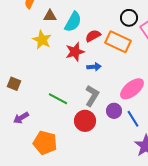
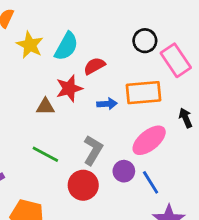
brown triangle: (50, 16) -> (45, 107), moved
yellow star: (42, 40) -> (30, 45), moved
orange rectangle: (118, 42) -> (143, 93), moved, turned -30
blue arrow: (94, 67) -> (107, 104), moved

